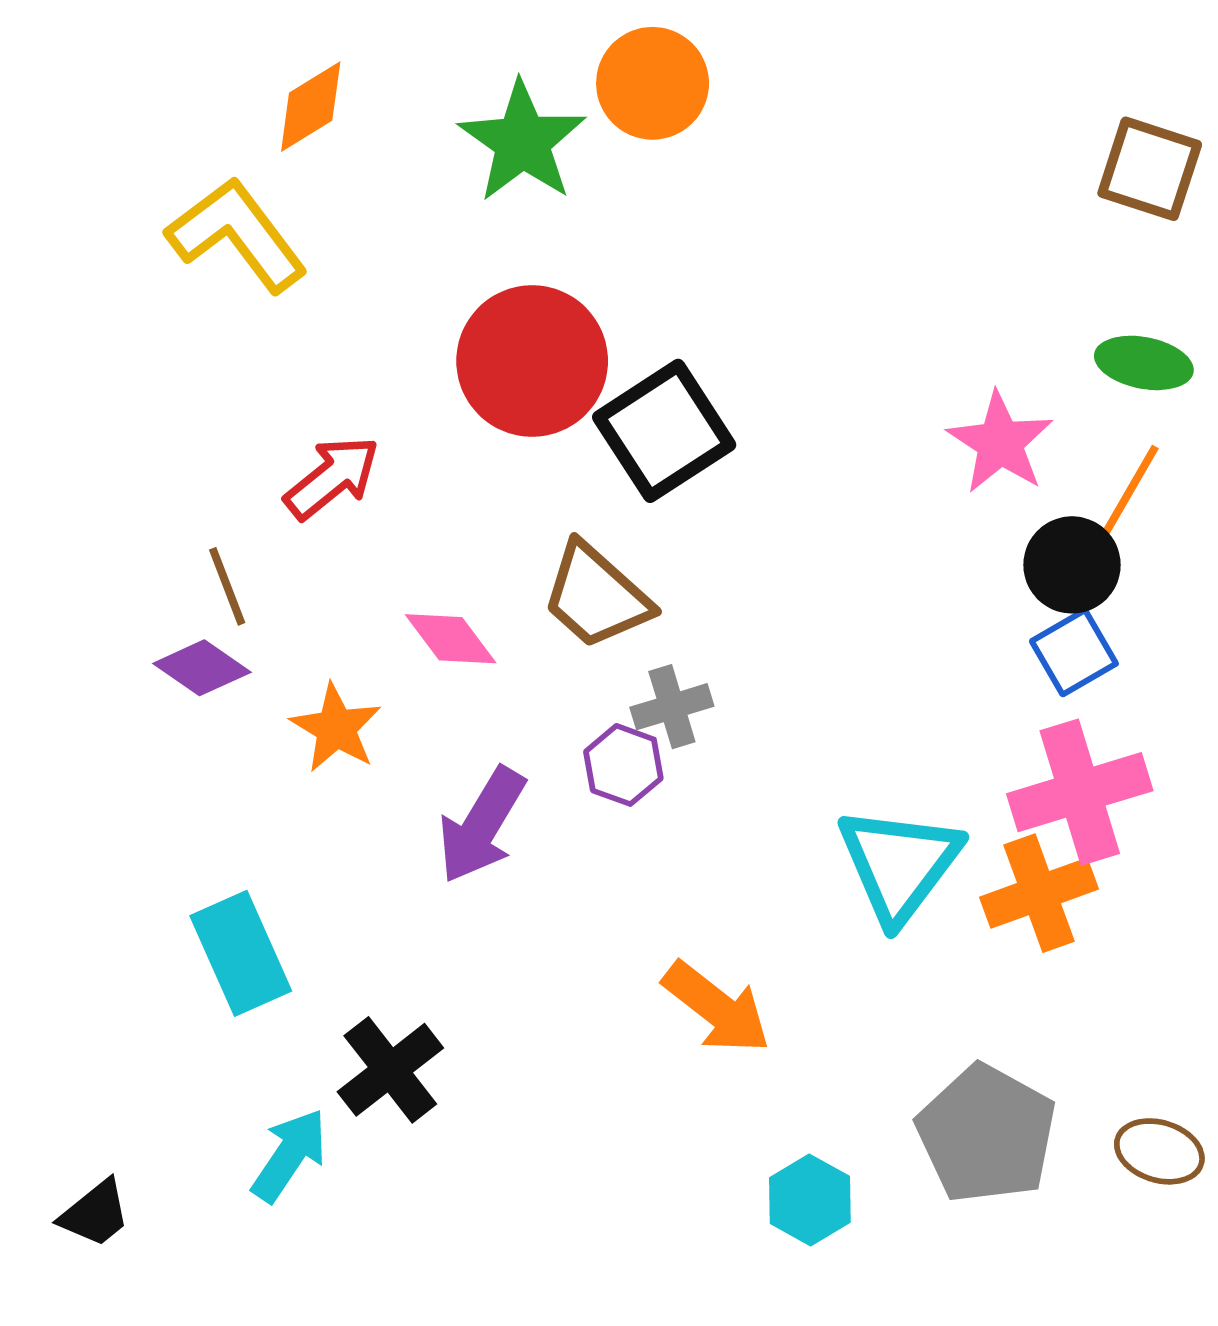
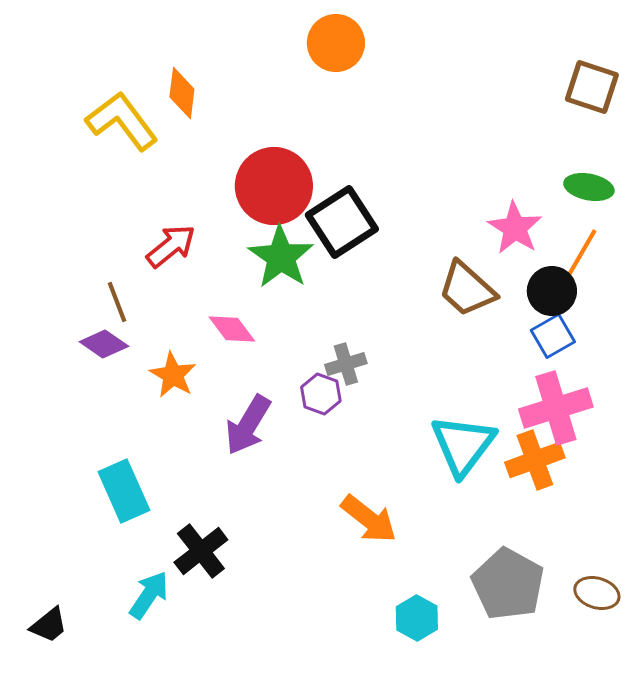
orange diamond: (311, 107) -> (182, 93), moved, turned -51
green star: (522, 142) -> (281, 257), moved
brown trapezoid: (596, 596) -> (467, 289), moved

